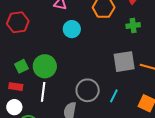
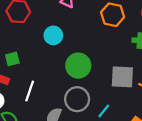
cyan circle: (72, 29) -> (53, 35), moved
green circle: (45, 66) -> (78, 66), moved

